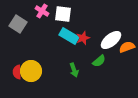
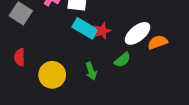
yellow circle: (31, 71) -> (52, 75), moved
red semicircle: (17, 72) -> (20, 57), moved

